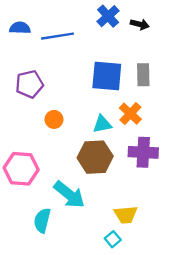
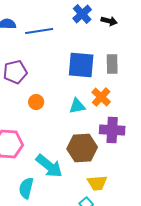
brown hexagon: (95, 157) -> (82, 148), moved

